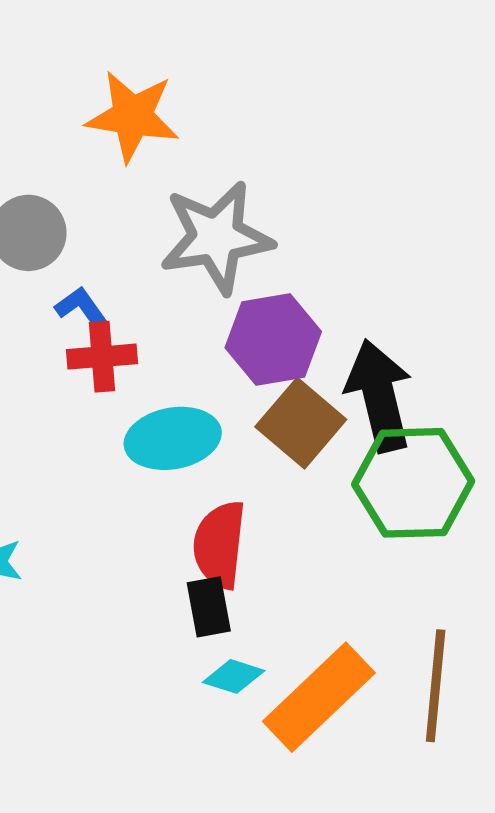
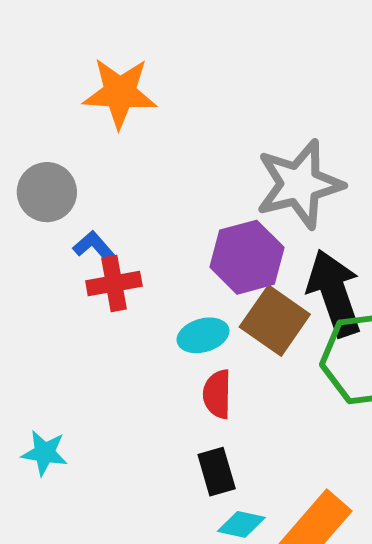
gray star: (216, 237) -> (299, 184), moved
cyan ellipse: (173, 438) -> (203, 335), moved, size x0.7
red semicircle: (220, 545) -> (217, 394), moved, size x0.7

